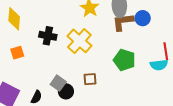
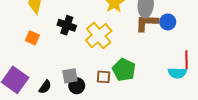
orange square: (17, 53) -> (32, 38), turned 32
green pentagon: (124, 60) -> (124, 70), moved
gray square: (58, 83) -> (70, 76), turned 35

